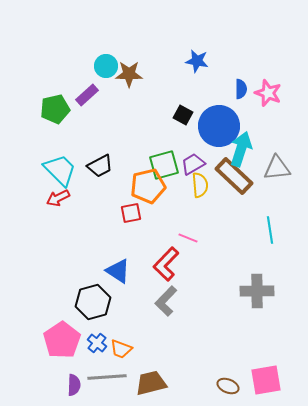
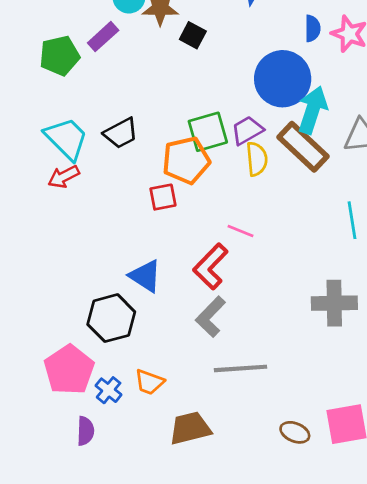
black square: (183, 115) -> (193, 35), moved
blue cross: (97, 343) -> (109, 390), moved
gray line: (107, 377) -> (240, 368), moved

